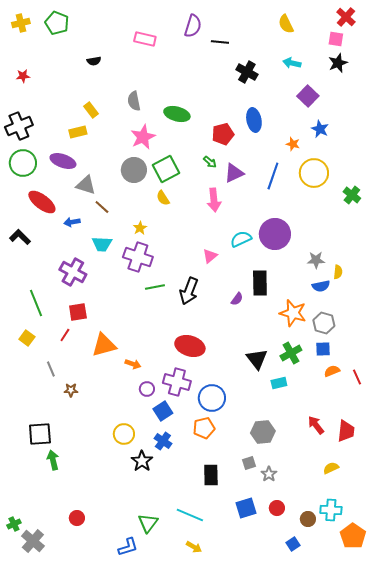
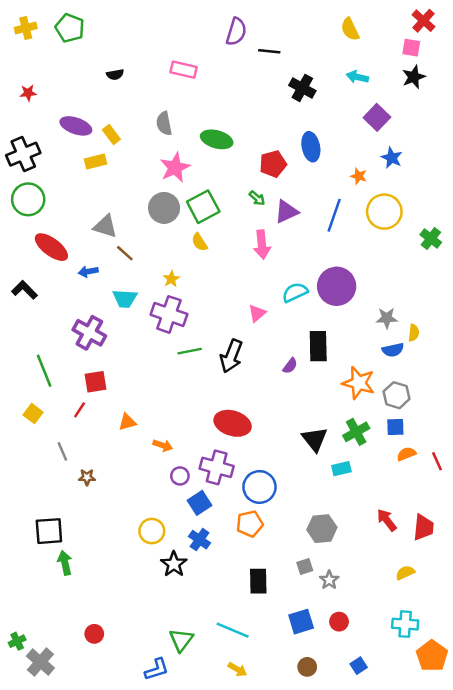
pink rectangle: (145, 39) -> (184, 70), moved
purple ellipse: (63, 161) -> (76, 126), moved
orange triangle: (104, 345) -> (127, 422), size x0.6
brown circle: (308, 519) -> (307, 667), moved

